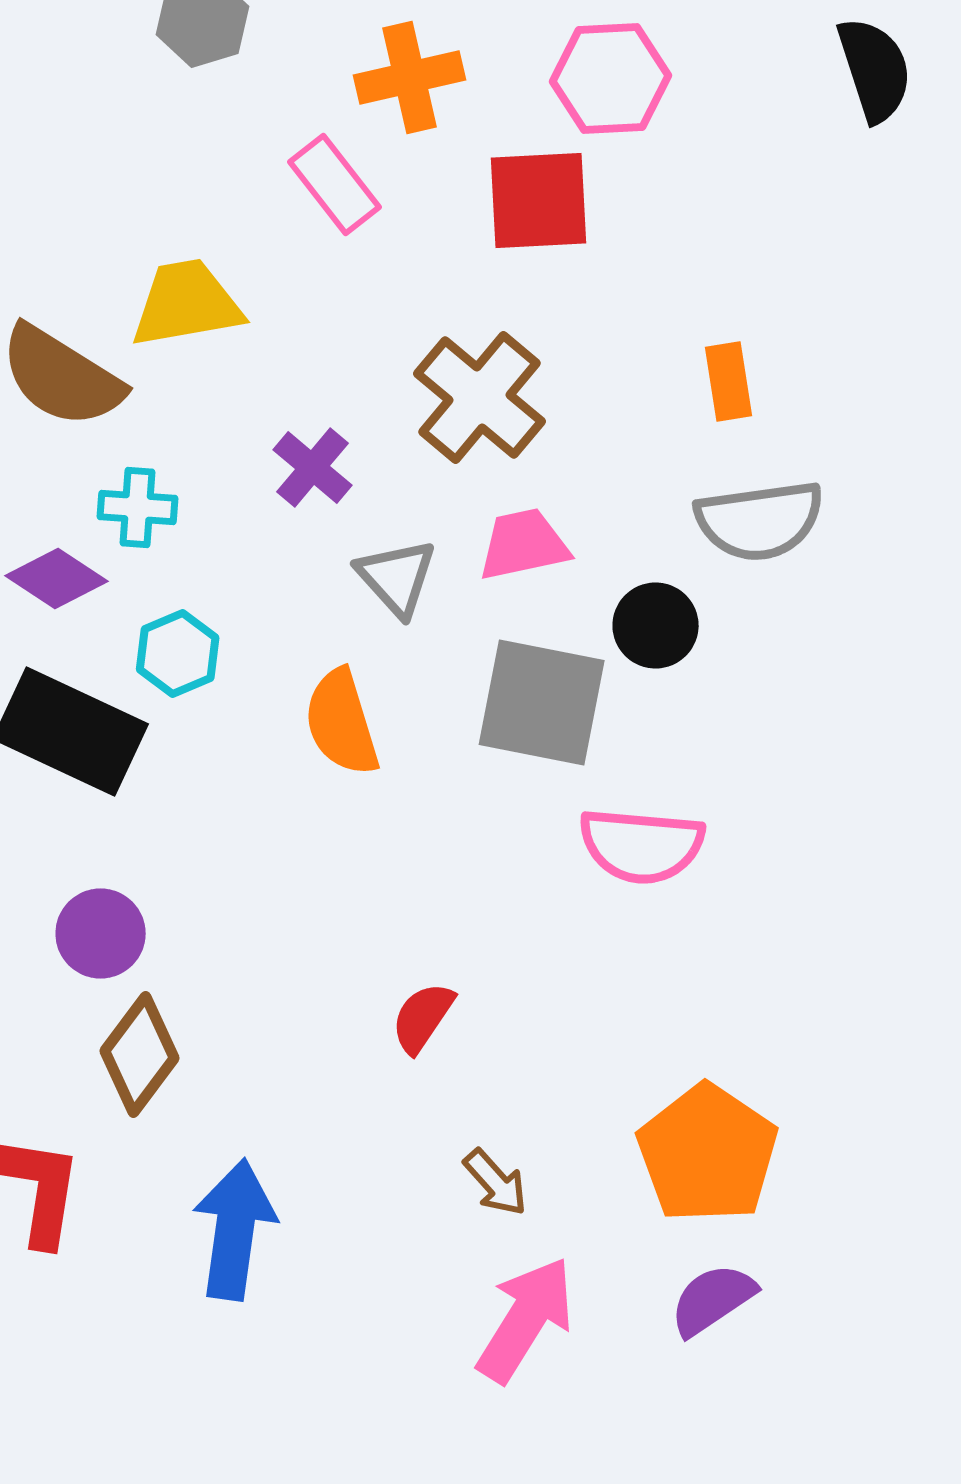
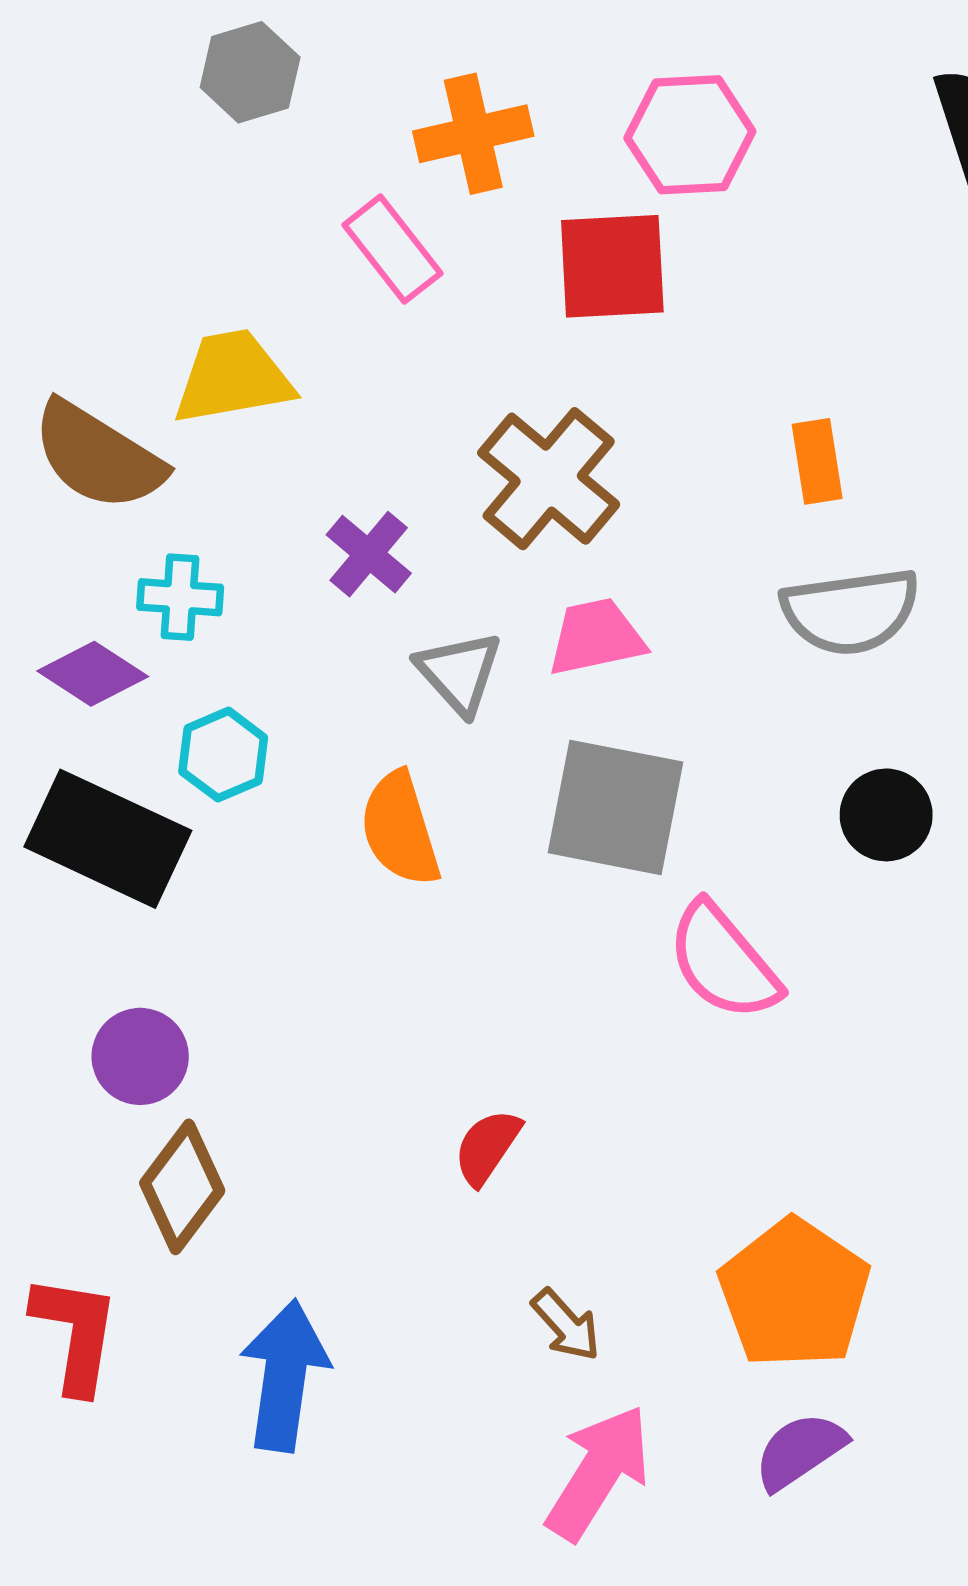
black circle: (656, 626) -> (886, 815), moved
pink semicircle: (642, 846) -> (723, 962), turned 45

